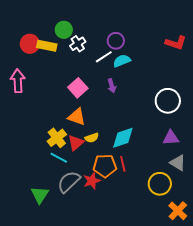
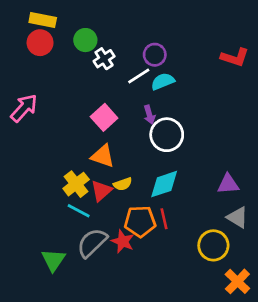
red circle: (30, 44) -> (40, 43), moved
yellow rectangle: (47, 46) -> (43, 20), moved
pink arrow: (18, 81) -> (24, 108), turned 45
white circle: (168, 101) -> (167, 135), moved
red star: (92, 181) -> (123, 241), turned -30

